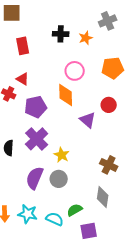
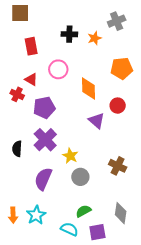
pink circle: (75, 71) -> (58, 69), moved
orange diamond: (66, 95) -> (88, 88), moved
gray circle: (59, 179) -> (80, 177), moved
gray diamond: (103, 197) -> (121, 213), moved
cyan star: (28, 214) -> (36, 215), turned 30
cyan semicircle: (55, 219) -> (69, 229), moved

